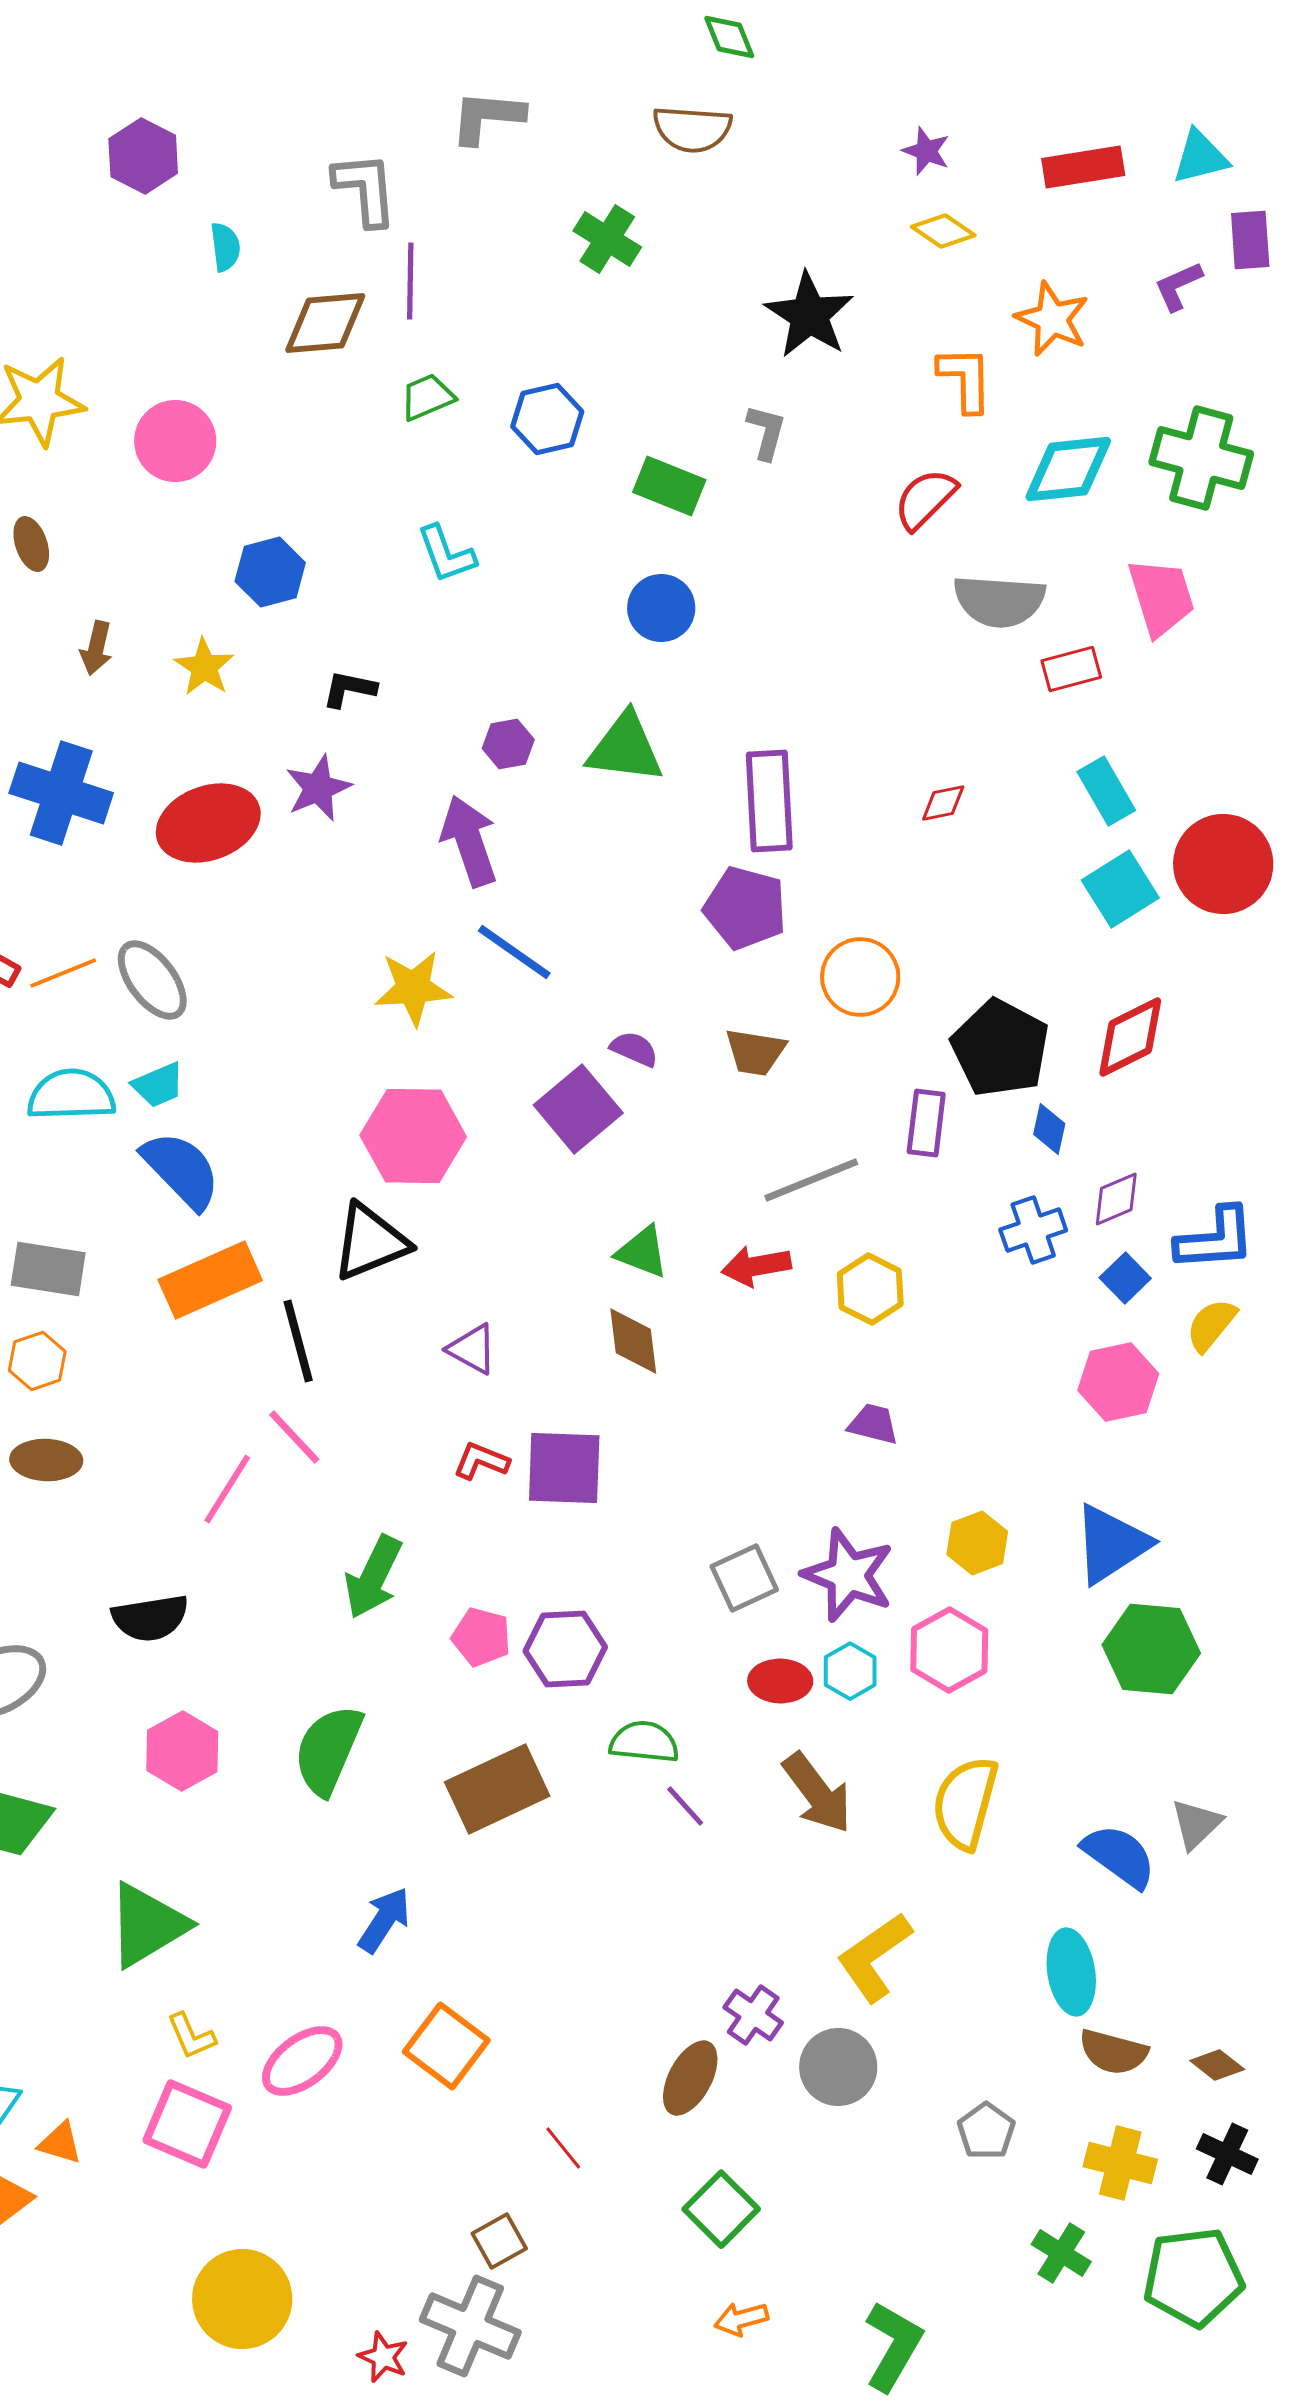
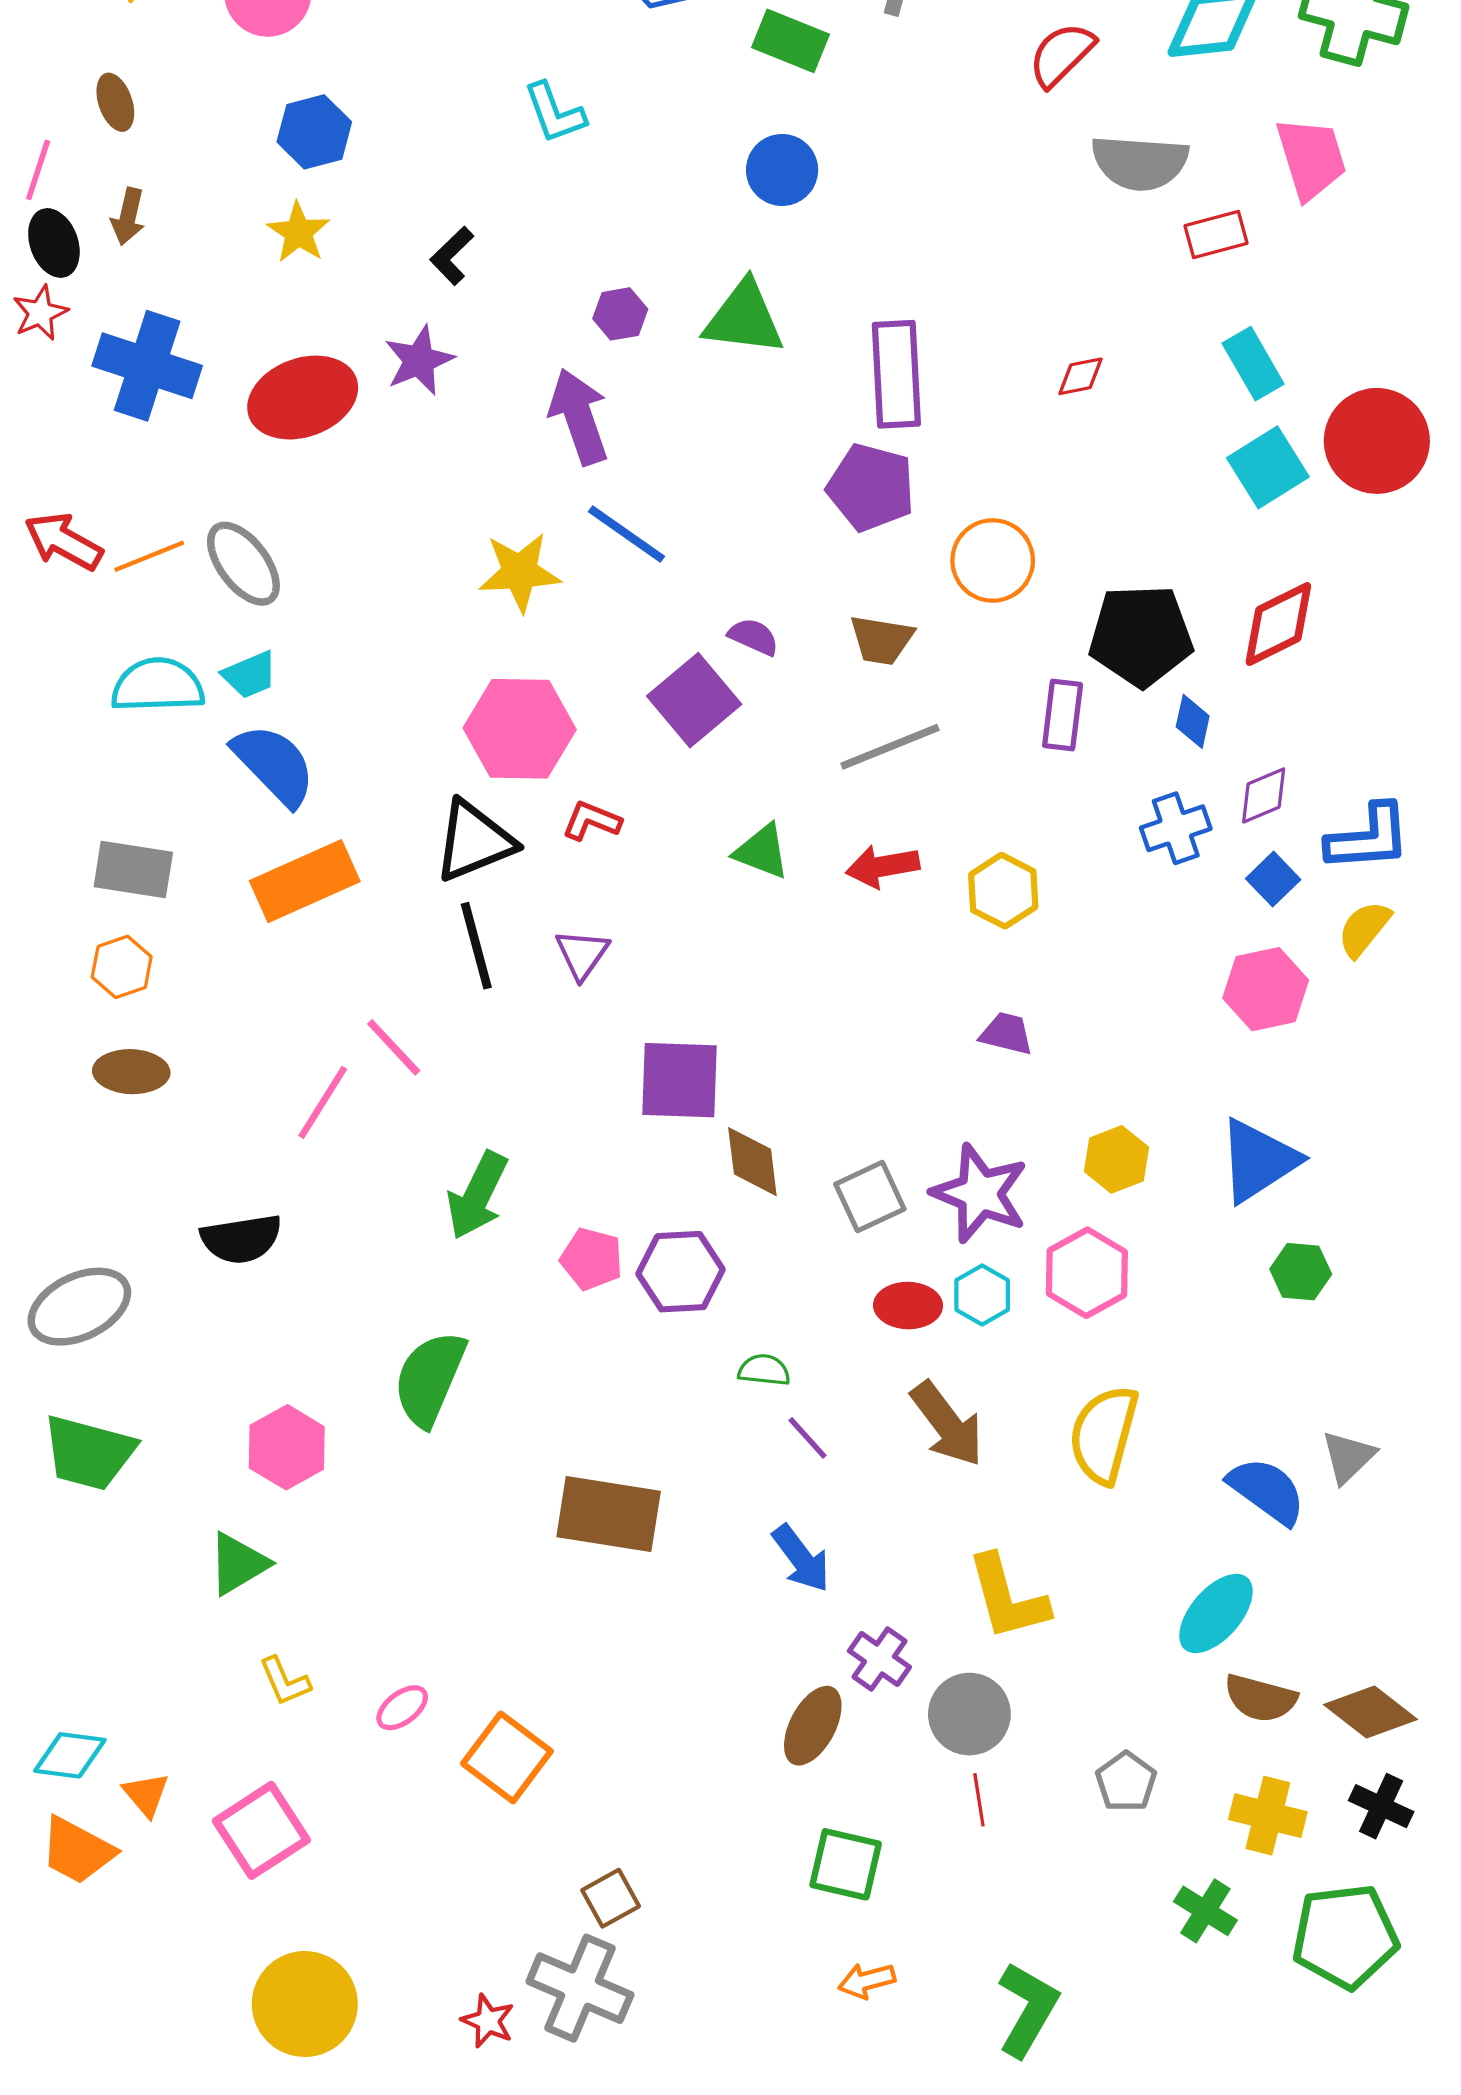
blue hexagon: (270, 572) -> (314, 132), moved
brown arrow: (96, 648) -> (128, 217), moved
black L-shape: (349, 689) -> (452, 256), turned -56
black pentagon: (1000, 1048) -> (1141, 636), turned -30
gray line: (811, 1180) -> (890, 747), moved
black line: (298, 1341) -> (476, 946), moved
brown diamond: (633, 1341) -> (752, 1162), moved
purple triangle: (472, 1349) -> (582, 954), turned 36
red L-shape: (481, 1461) -> (592, 821), moved
green hexagon: (1151, 1649) -> (1301, 1272), size x0.6
green semicircle: (644, 1742) -> (764, 1370), size x0.7
pink hexagon: (182, 1751) -> (287, 1447), moved
brown rectangle: (497, 1789) -> (609, 1514), moved, turned 34
blue arrow: (384, 1920) -> (801, 1558), moved, turned 110
green triangle: (147, 1925) -> (238, 1564), size x0.7
yellow L-shape: (874, 1957) -> (1007, 1598), turned -70
cyan ellipse: (1071, 1972) -> (1216, 1613), turned 50
orange square: (446, 2046) -> (507, 1757), moved
pink ellipse: (302, 2061) -> (402, 1708), size x0.6
brown diamond: (1217, 2065) -> (1370, 1712), size x1.6
pink square: (187, 2124) -> (261, 1830), moved, turned 34
orange triangle: (60, 2143) -> (146, 1794), turned 33
red line: (563, 2148) -> (979, 1800), moved, turned 30
green square: (721, 2209) -> (846, 1864), turned -32
yellow circle: (242, 2299) -> (305, 2004), moved

